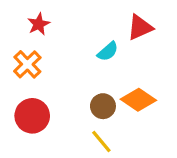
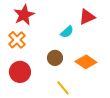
red star: (39, 24) -> (24, 15), size x1.5
brown circle: (103, 106) -> (55, 58), moved

